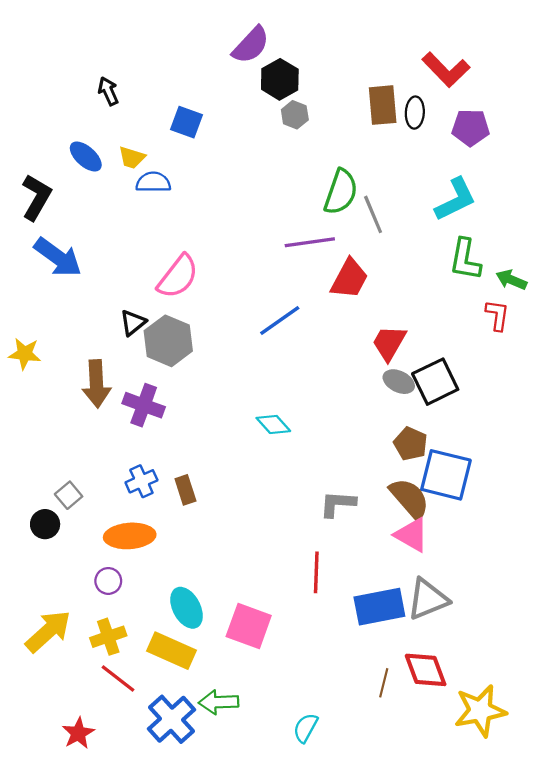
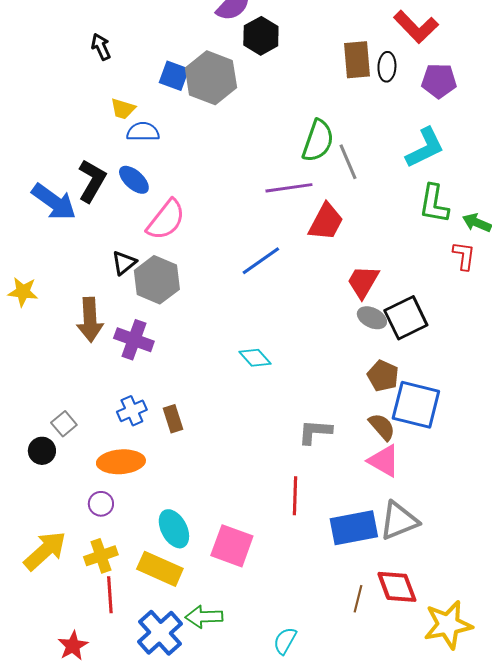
gray hexagon: (295, 115) -> (211, 78), moved, size x2.0
blue ellipse: (86, 156) -> (134, 180), moved
black L-shape: (36, 197) -> (92, 181), moved
brown semicircle: (409, 498) -> (382, 427), size x0.7
red line: (118, 679) -> (110, 595), turned 48

